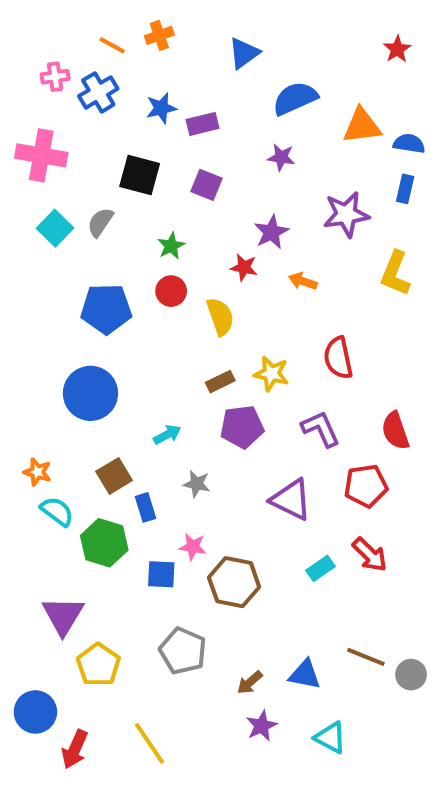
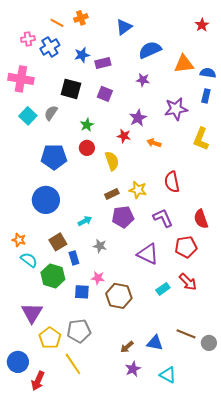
gray pentagon: (183, 651) -> (79, 331), moved, turned -30
yellow line: (149, 743) -> (73, 364), moved

